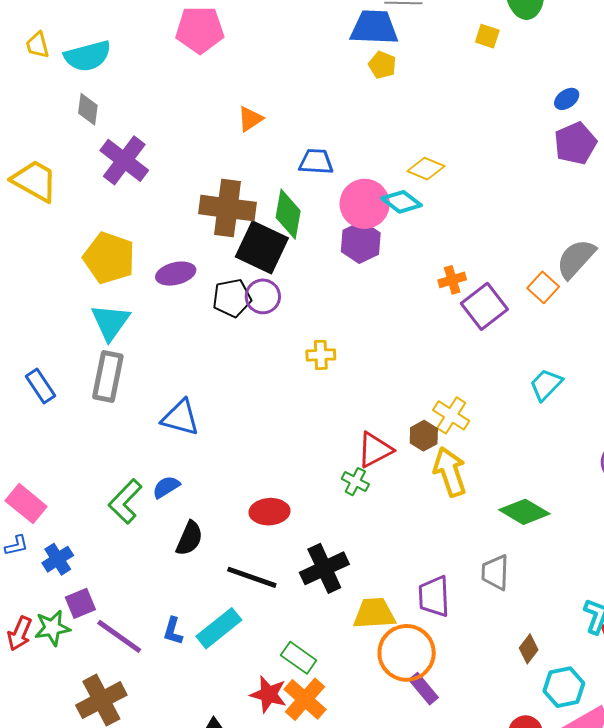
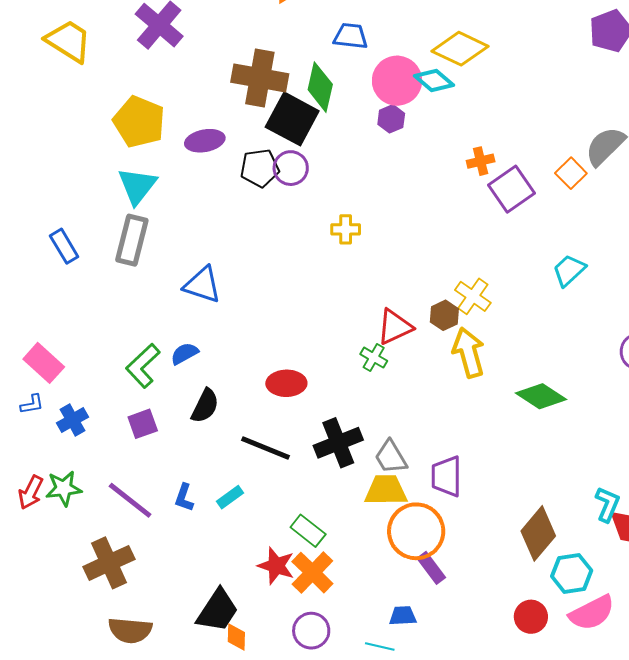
yellow diamond: (426, 169) -> (460, 49), size x1.5
purple hexagon: (361, 242) -> (391, 119), size x0.7
gray trapezoid: (495, 572) -> (391, 457), moved, turned -36
purple square: (80, 603) -> (143, 424), moved
cyan rectangle: (219, 628) -> (230, 497), size x0.6
brown diamond: (529, 649) -> (538, 533), size x1.8

